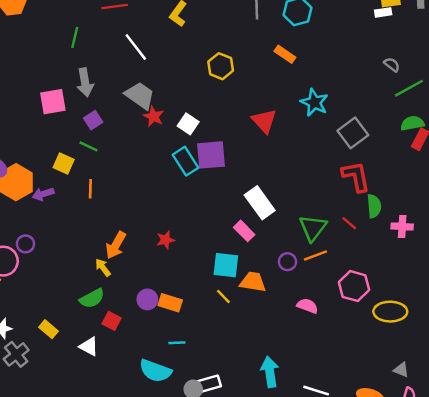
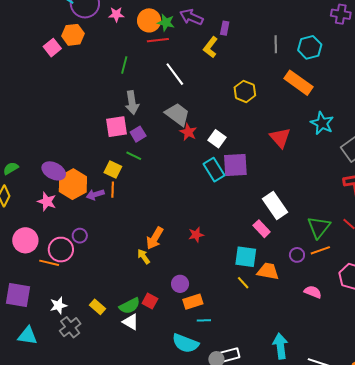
orange rectangle: (285, 54) -> (299, 83), size x1.6
pink square: (53, 102) -> (116, 127), moved
orange line: (90, 189) -> (113, 190), moved
green semicircle: (92, 298) -> (130, 306), moved
orange rectangle: (170, 303) -> (193, 302), moved, turned -36

